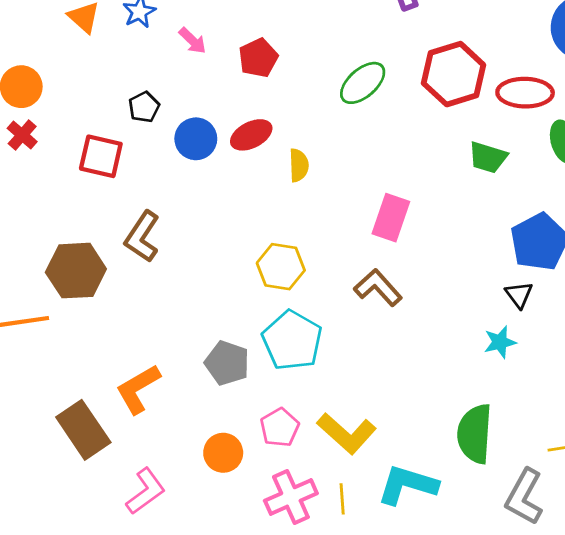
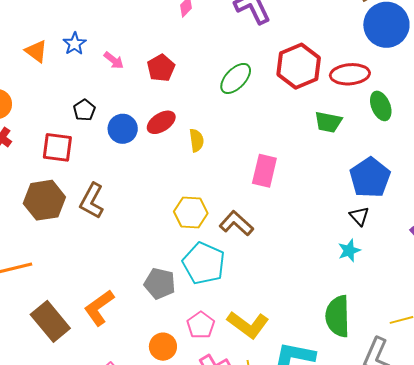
brown hexagon: (76, 271) -> (44, 200), moved
brown L-shape: (378, 288) -> (236, 223), moved
brown rectangle: (83, 430) -> (50, 321), moved

